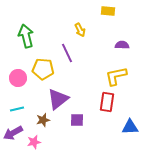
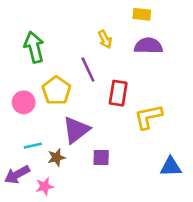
purple semicircle: (122, 45) -> (148, 46), moved, size x1.5
yellow pentagon: (43, 69) -> (56, 90), turned 30
yellow L-shape: (116, 76) -> (148, 117), moved
red rectangle: (107, 102) -> (118, 93), moved
cyan line: (17, 109) -> (33, 146), moved

